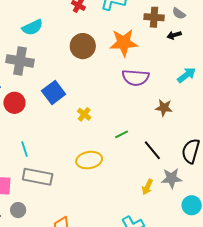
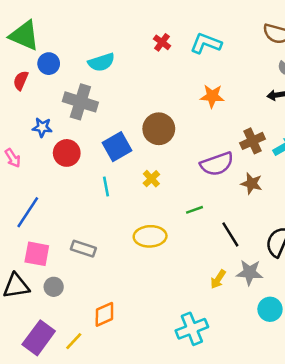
brown cross: (154, 17) -> (253, 141), moved, turned -36
orange star: (124, 43) -> (212, 96), size x0.7
brown circle: (83, 46) -> (159, 129), moved
purple semicircle: (135, 78) -> (217, 164), moved, turned -32
cyan line: (25, 149) -> (106, 186), moved
gray rectangle: (38, 177) -> (83, 249), size x0.7

